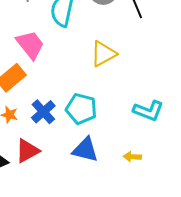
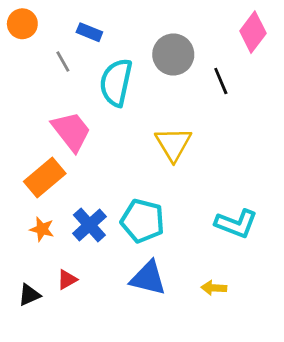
yellow triangle: (103, 54) -> (173, 144), turned -32
red triangle: (27, 151) -> (67, 280), size x0.6

